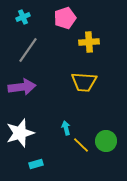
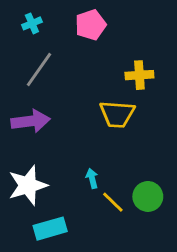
yellow cross: (89, 42) -> (139, 75), moved
cyan rectangle: (36, 164) -> (50, 229), size x1.6

